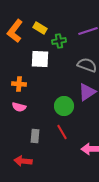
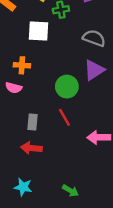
orange cross: (19, 84) -> (22, 65), moved
red arrow: (23, 161) -> (31, 148), moved

